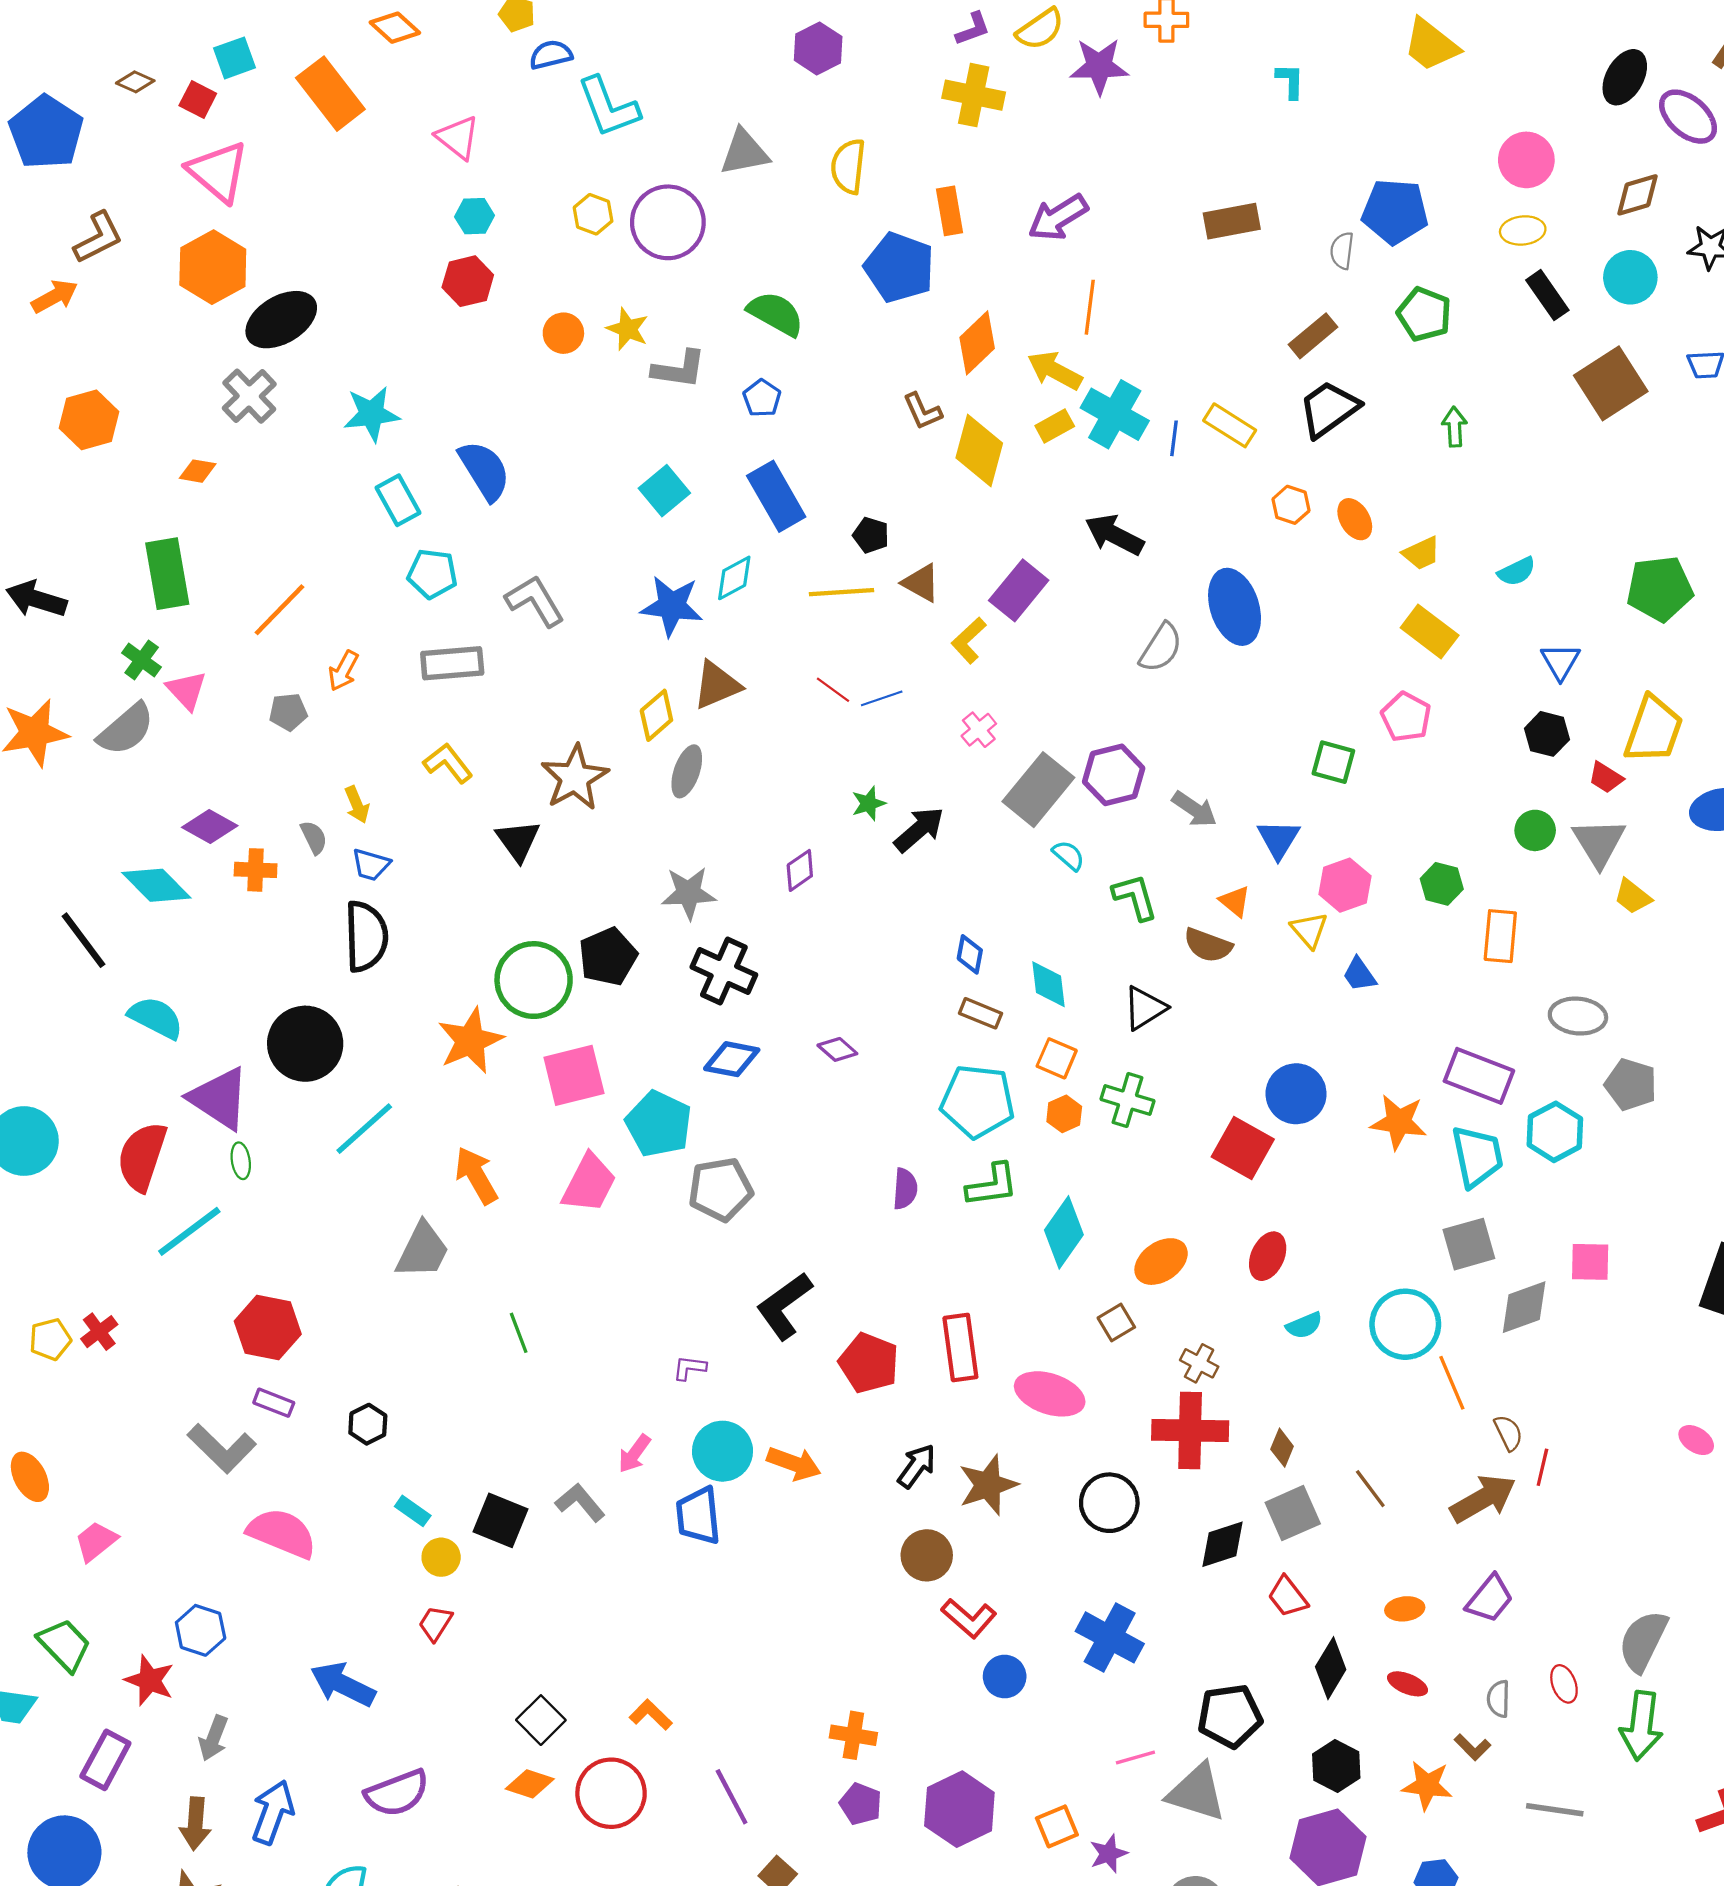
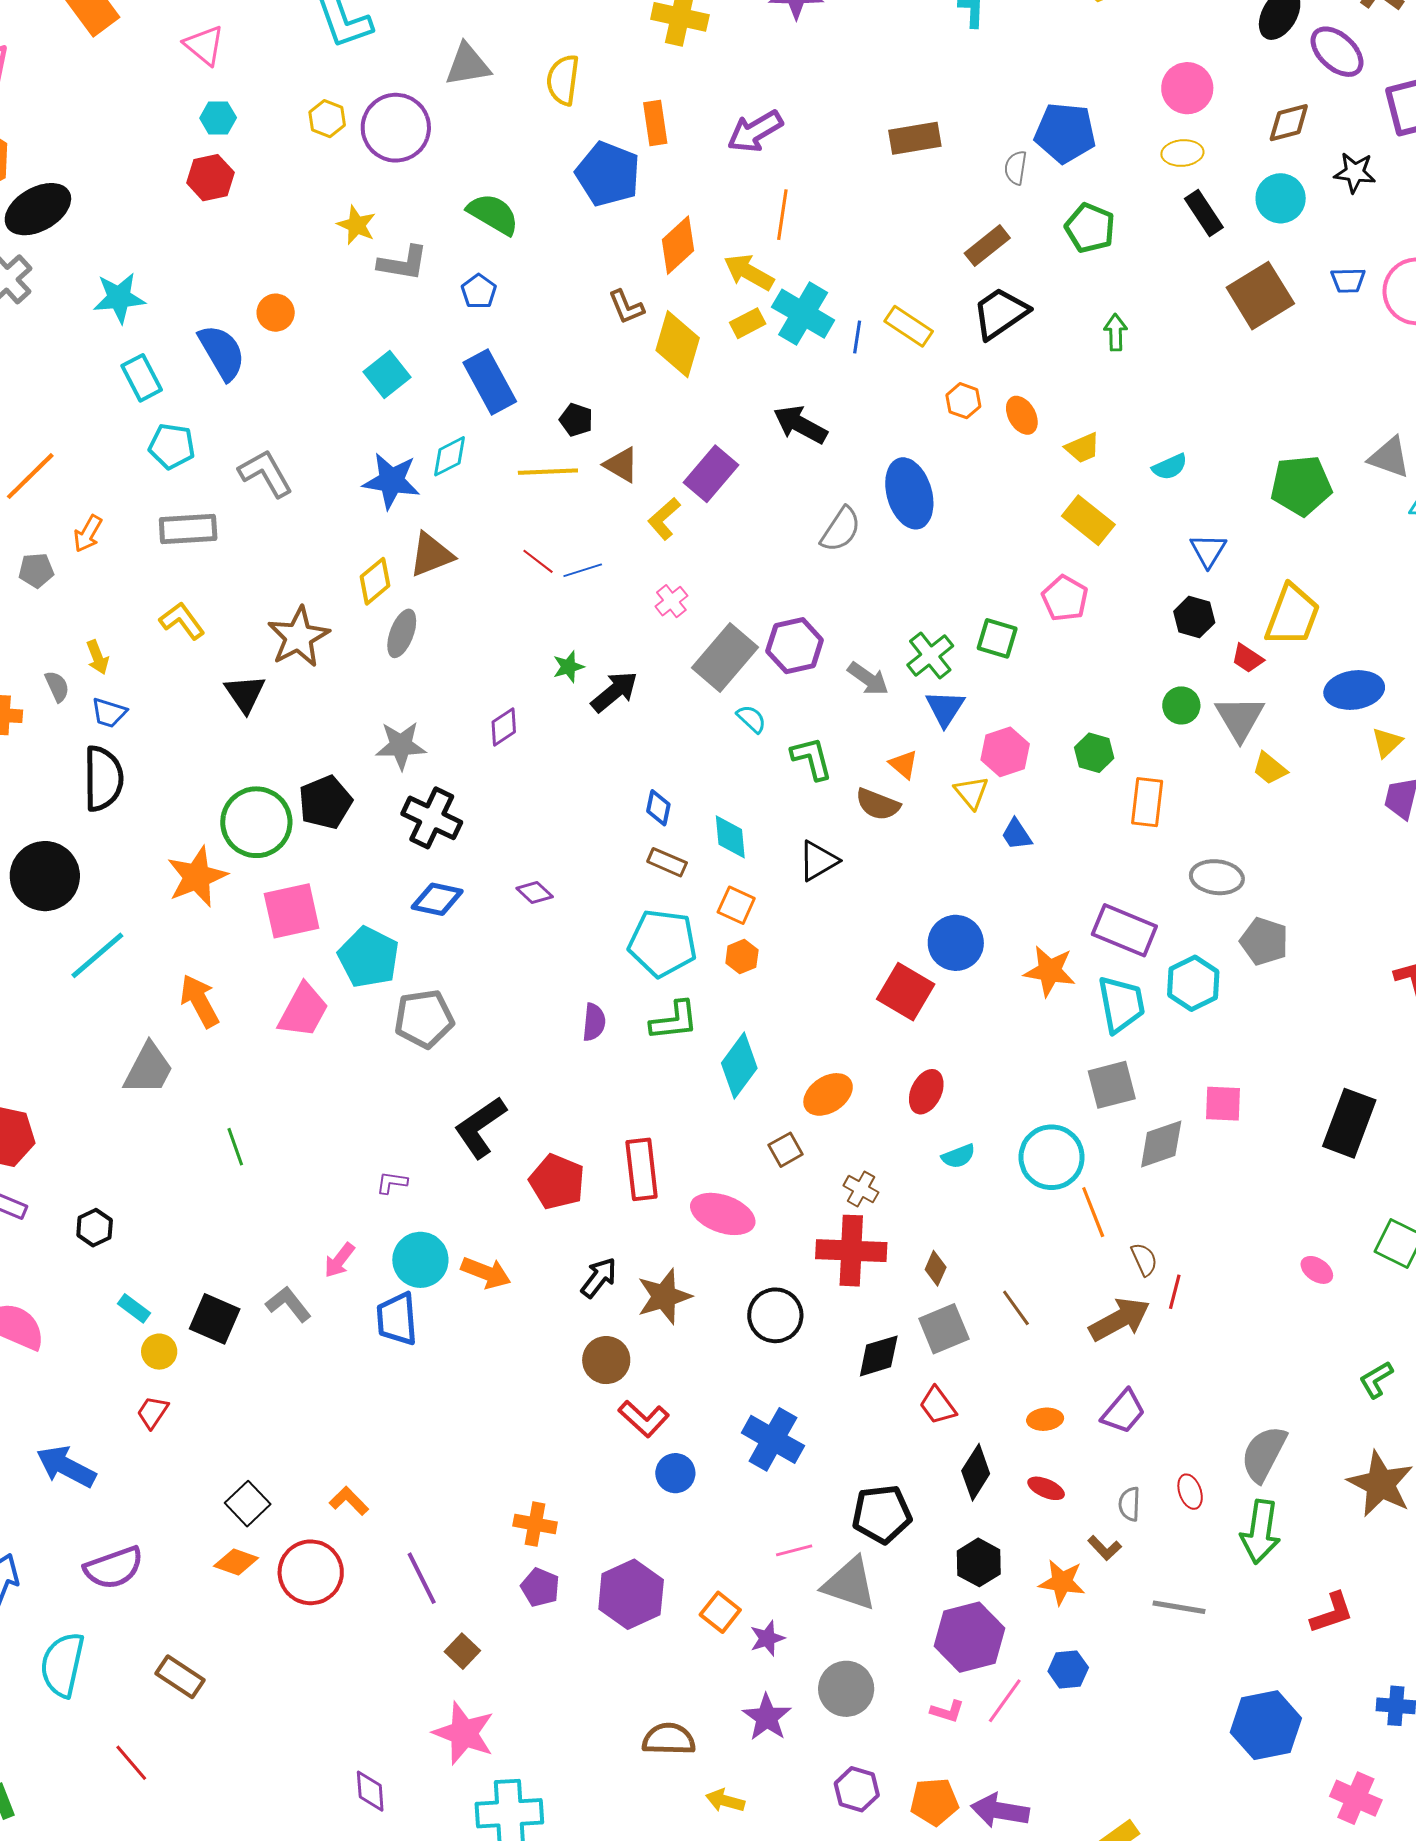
orange circle: (563, 333) -> (276, 313), moved
green cross: (1127, 1100) -> (930, 655), moved, turned 33
orange square: (1057, 1826) -> (720, 1612), turned -30

